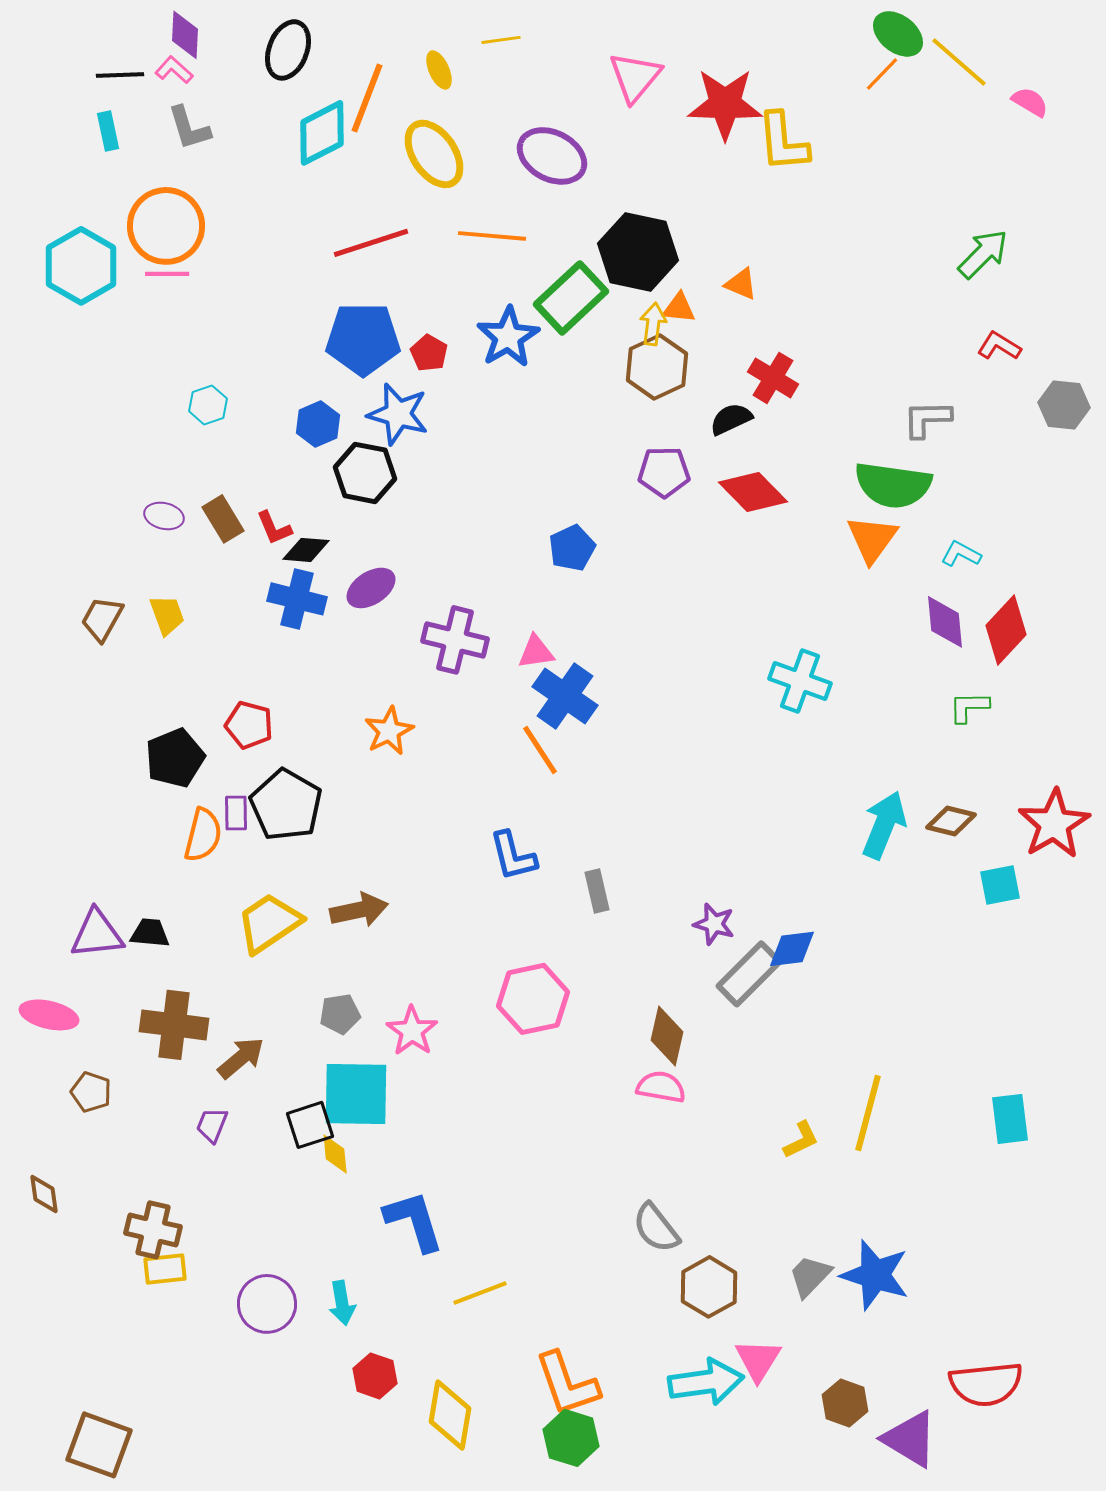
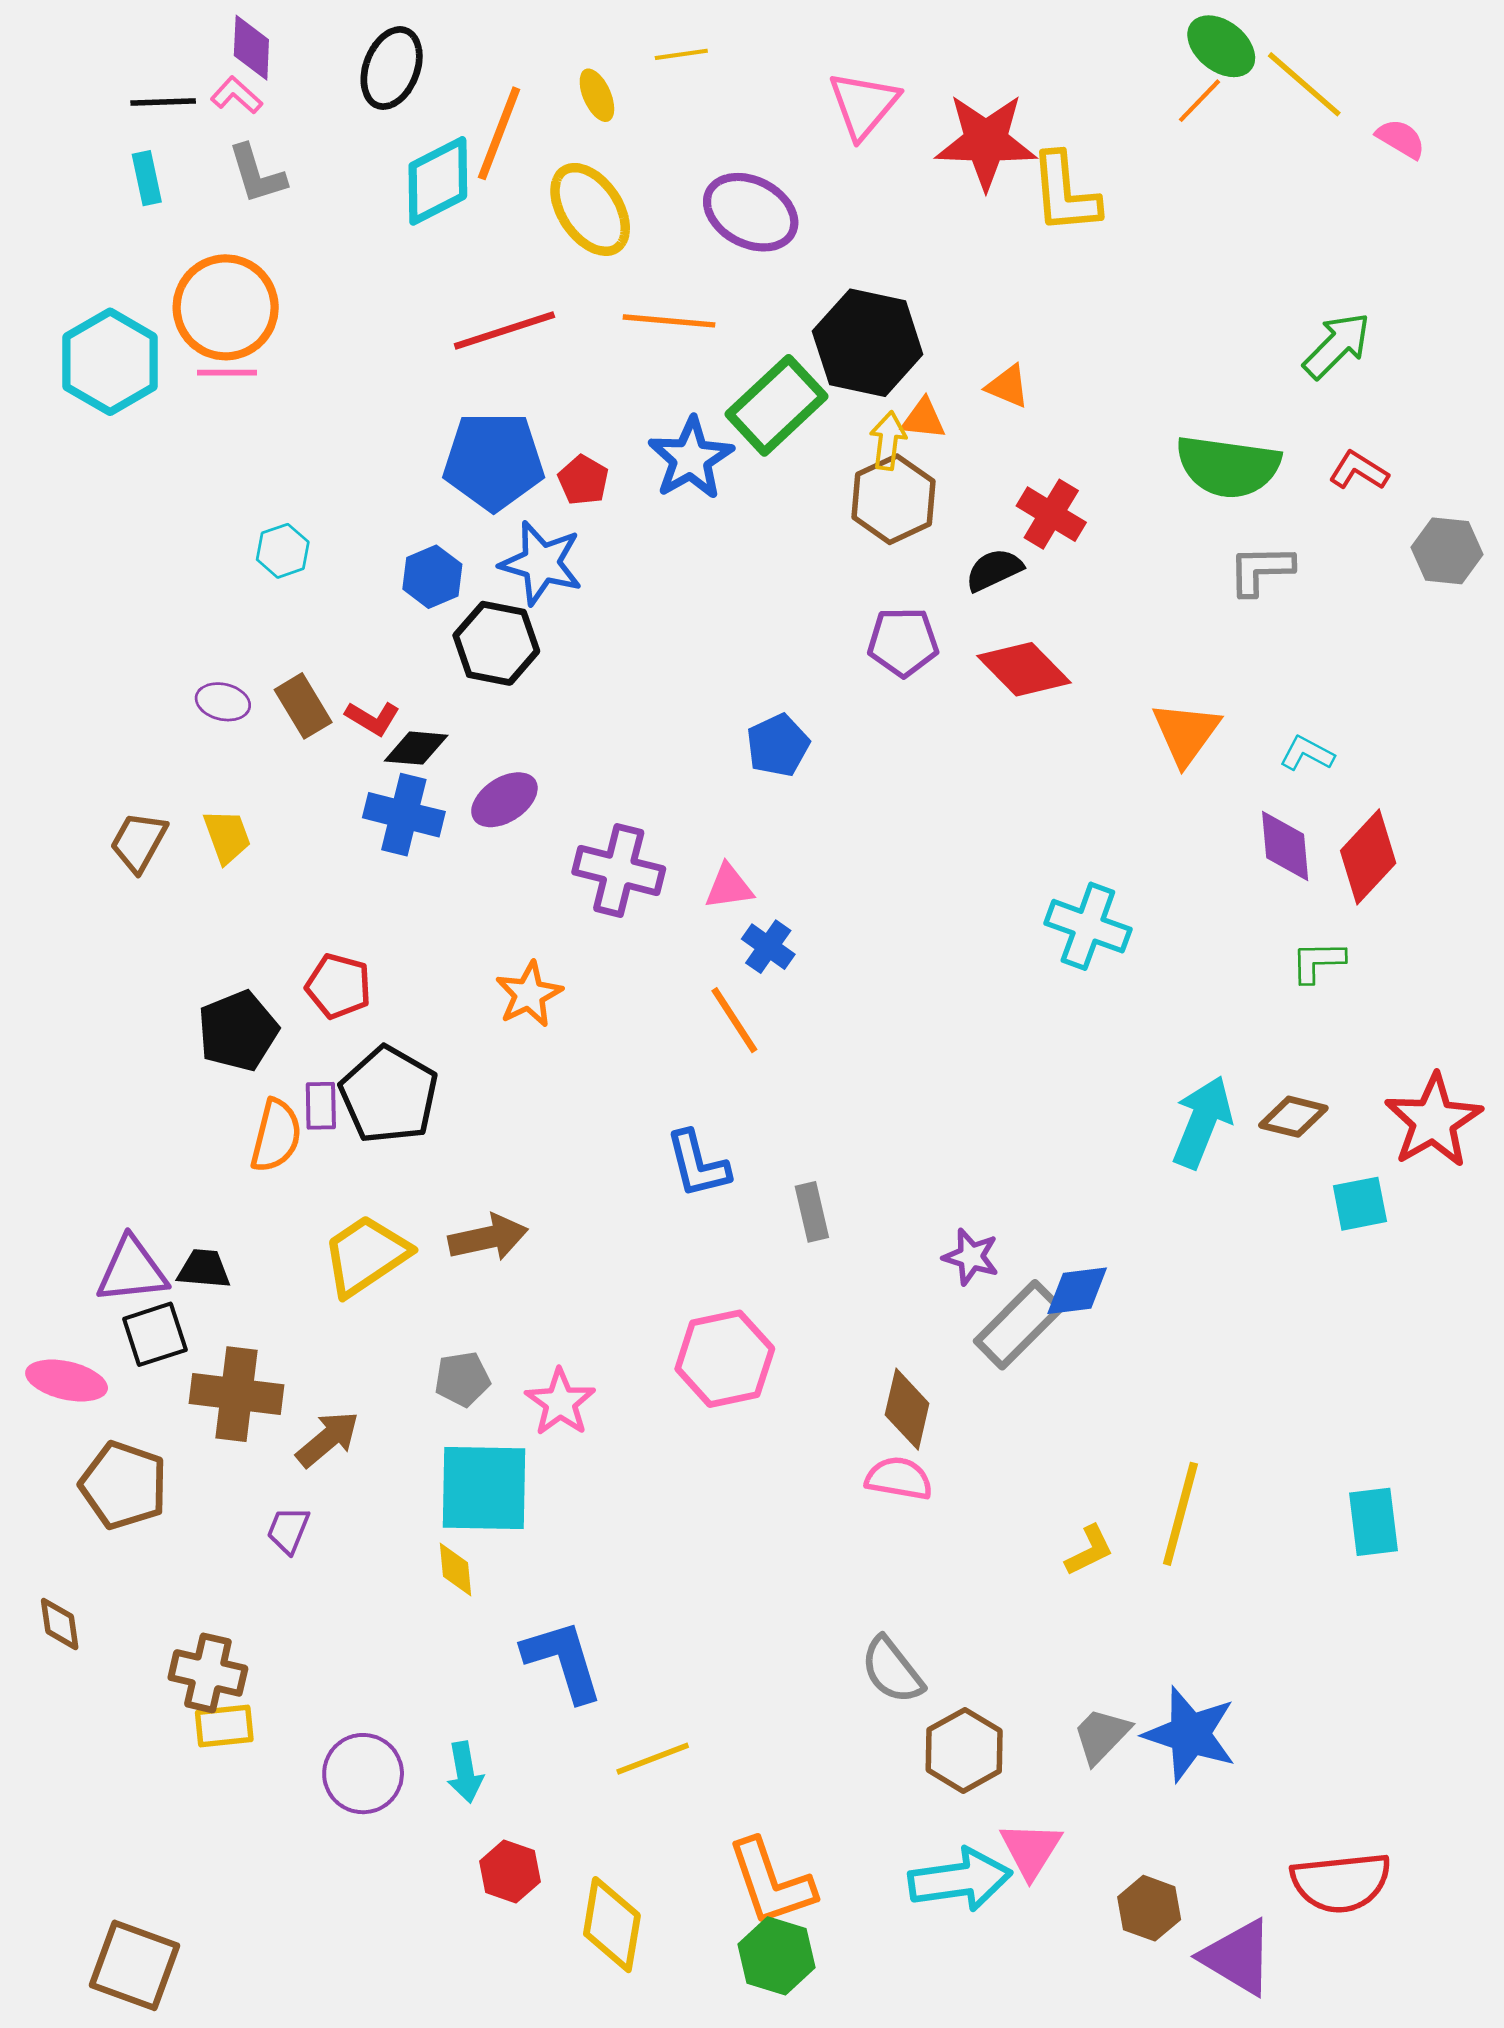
green semicircle: (893, 485) -> (1228, 467), moved
red L-shape: (274, 528) -> (373, 718), turned -36
blue cross: (565, 696) -> (768, 947), size x0.6
brown pentagon: (91, 1092) -> (124, 1485), size x1.6
black square: (310, 1125) -> (155, 1334), moved

